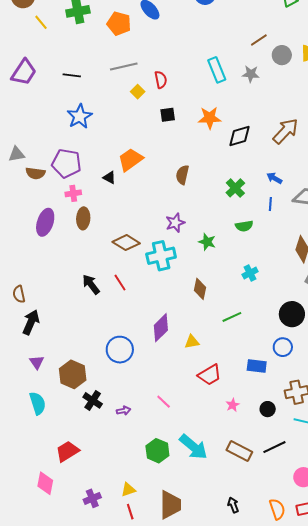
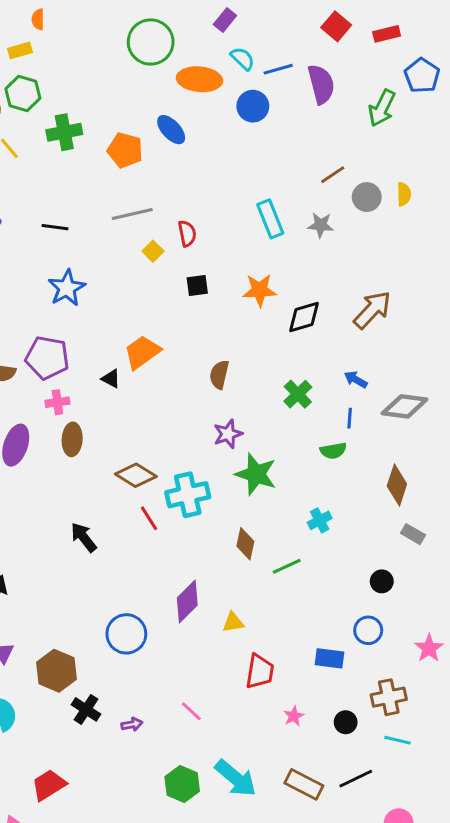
purple star: (175, 223) -> (228, 434), moved
green semicircle: (244, 226) -> (333, 451), moved
green star: (207, 242) -> (256, 474), size x1.6
red line: (120, 283) -> (149, 518), moved
black circle: (292, 314) -> (382, 581), size x0.6
green line: (232, 317) -> (287, 566), moved
red trapezoid: (210, 375) -> (260, 671), turned -50

